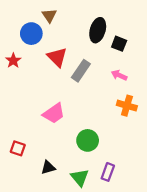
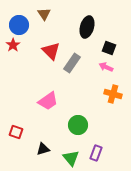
blue circle: (31, 34) -> (19, 25), moved
black square: (119, 44) -> (109, 48), moved
red star: (13, 61) -> (13, 45), moved

